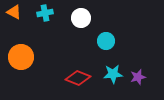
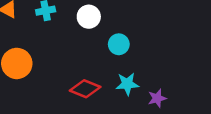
purple star: (138, 77) -> (157, 98), moved

